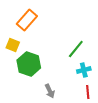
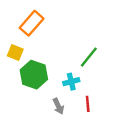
cyan cross: (84, 70) -> (71, 82), moved
red line: (88, 92) -> (88, 104), moved

